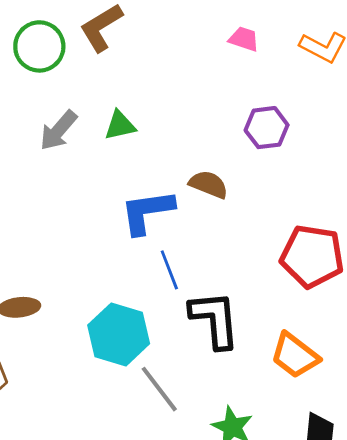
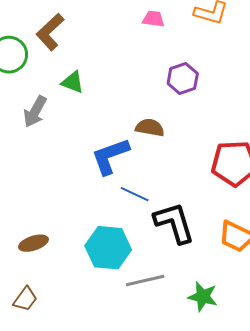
green triangle: (120, 125) -> (73, 82), moved, turned 45
blue line: (169, 270) -> (135, 194), turned -32
gray line: (159, 389) -> (145, 281), turned -54

